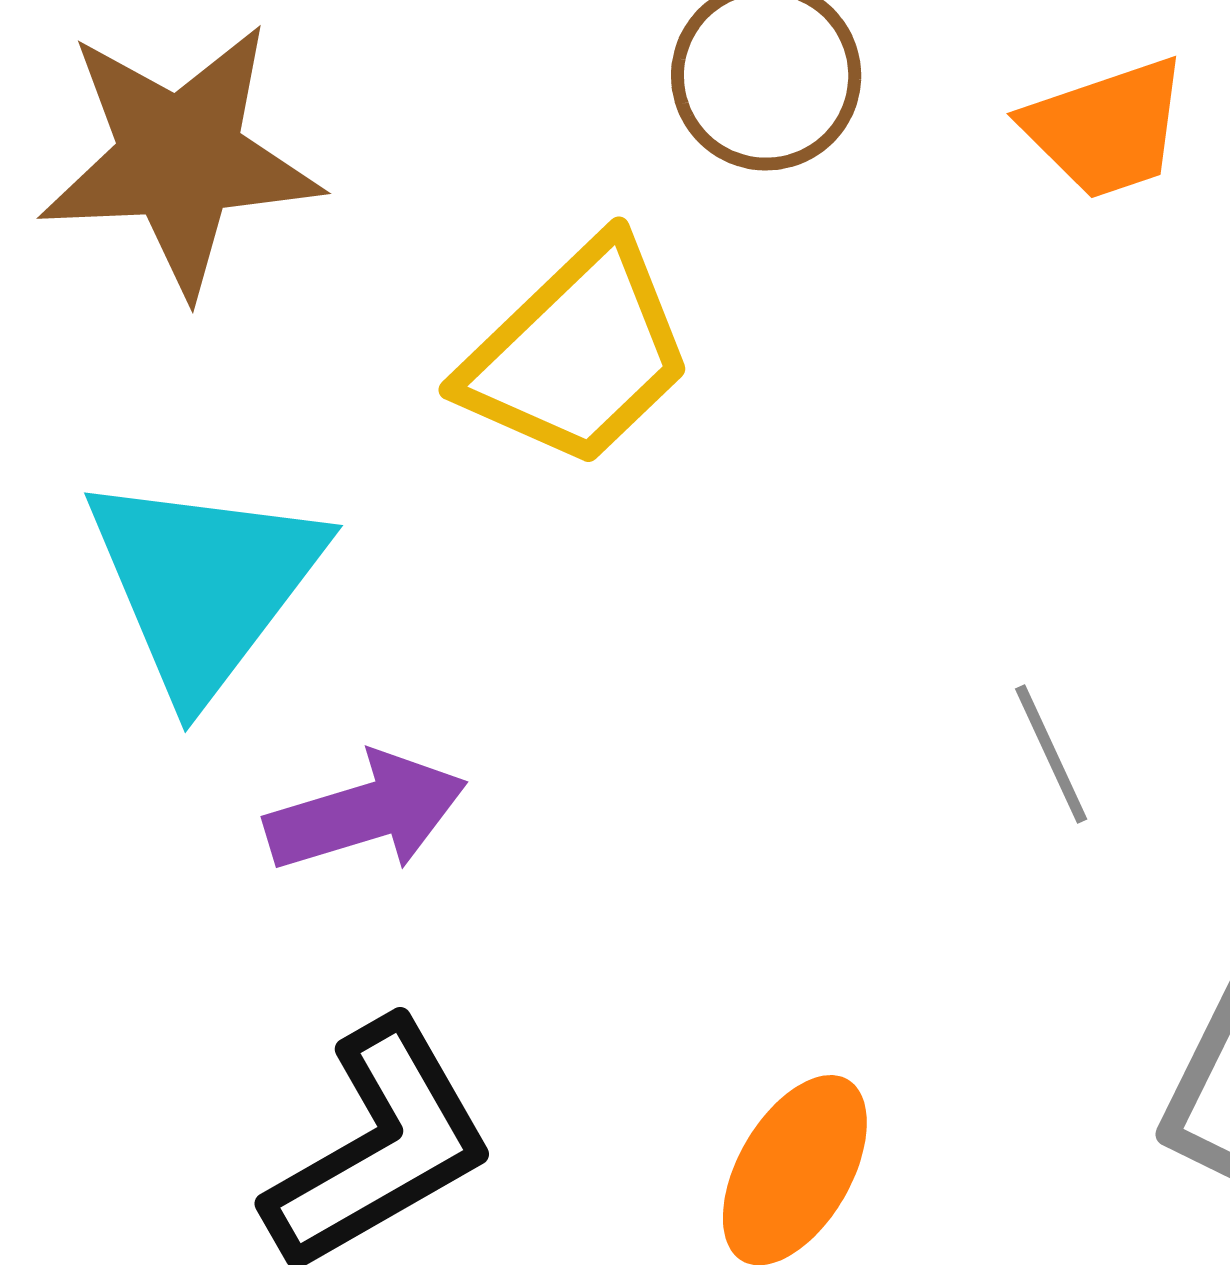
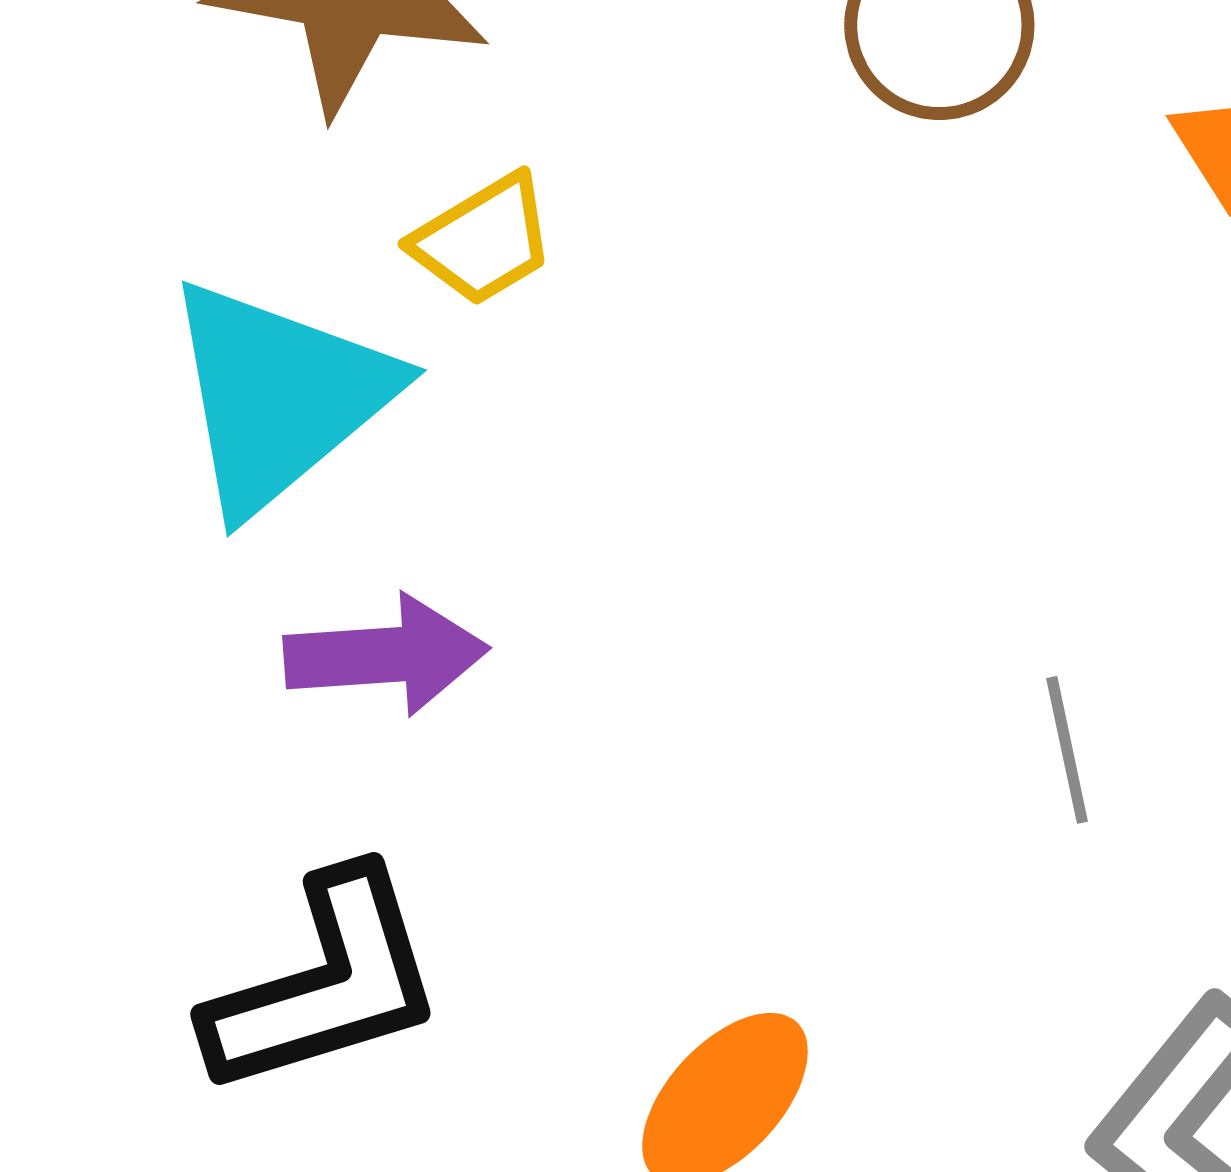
yellow trapezoid: (577, 354) -> (483, 240), moved, size x0.6

